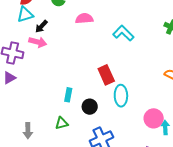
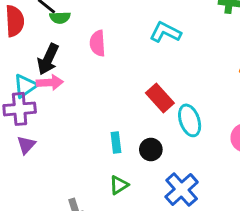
cyan triangle: (25, 15) -> (25, 86), moved
pink semicircle: (84, 18) -> (98, 43), moved, turned -72
black arrow: (41, 26) -> (48, 59), size x1.5

